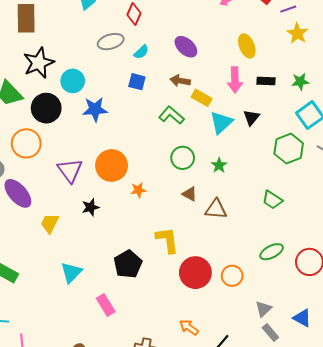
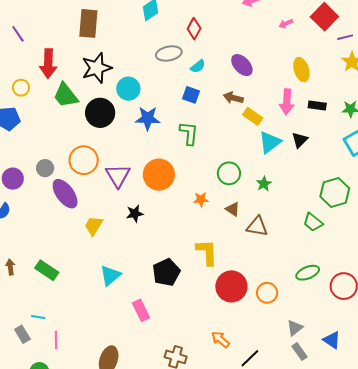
green L-shape: (171, 115) -> (189, 133), moved, turned 50
orange circle: (26, 143) -> (84, 160), moved
green hexagon: (289, 149) -> (335, 192), moved
orange star: (138, 190) -> (201, 200), moved

